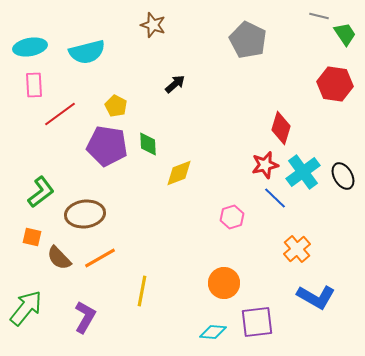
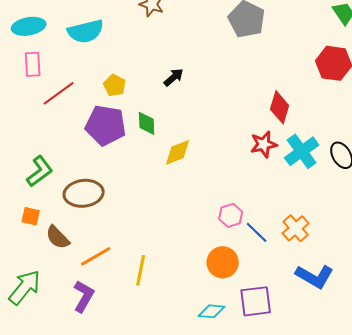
black arrow: (175, 84) -> (174, 77), moved
blue line: (275, 198) -> (257, 232), moved
pink hexagon: (232, 217) -> (231, 215), moved
orange line: (100, 258) -> (96, 256), moved

